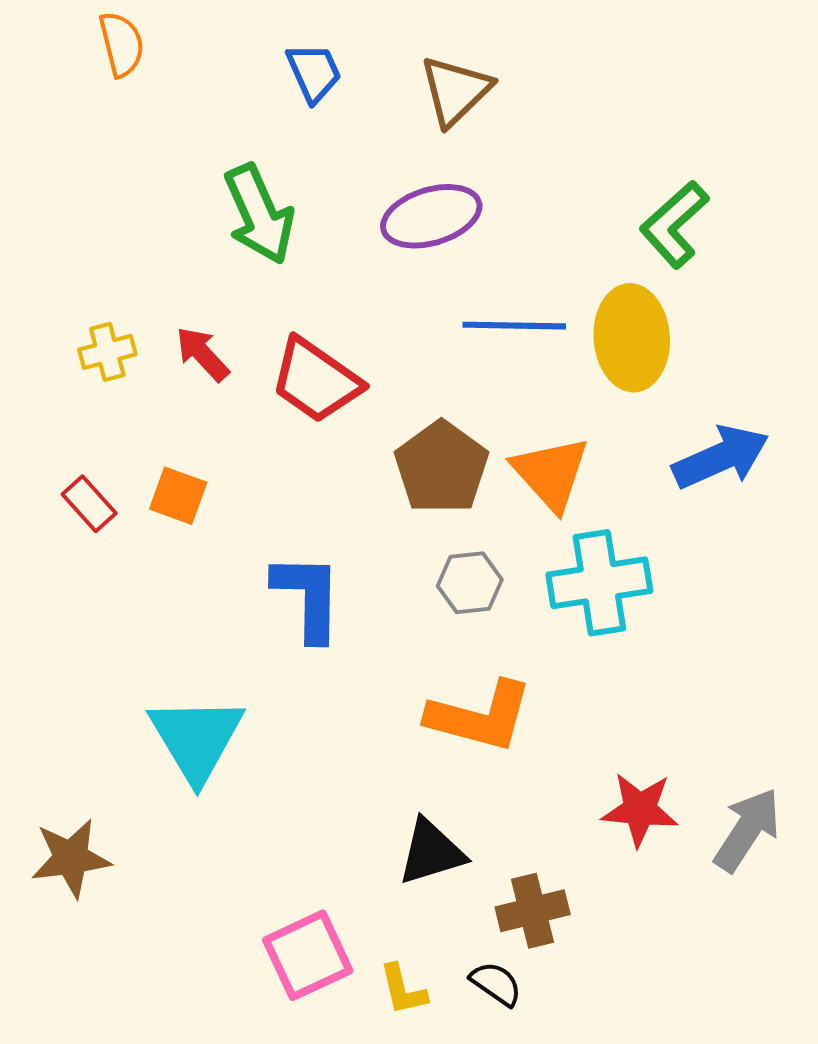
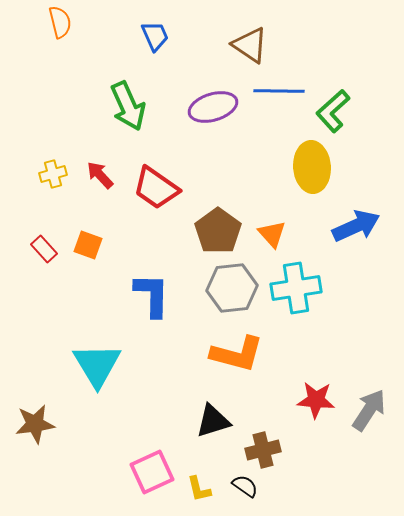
brown triangle: (456, 91) -> (250, 45), moved, turned -42
blue line: (514, 326) -> (279, 91), moved
orange triangle: (551, 473) -> (272, 234), size x0.7
gray hexagon: (470, 583) -> (232, 288), size x1.6

